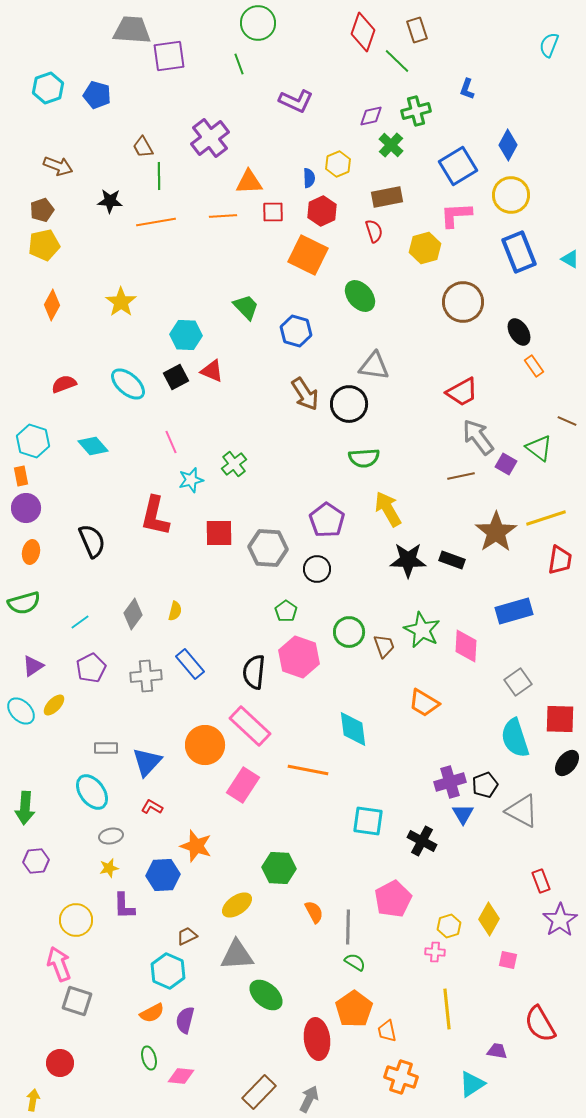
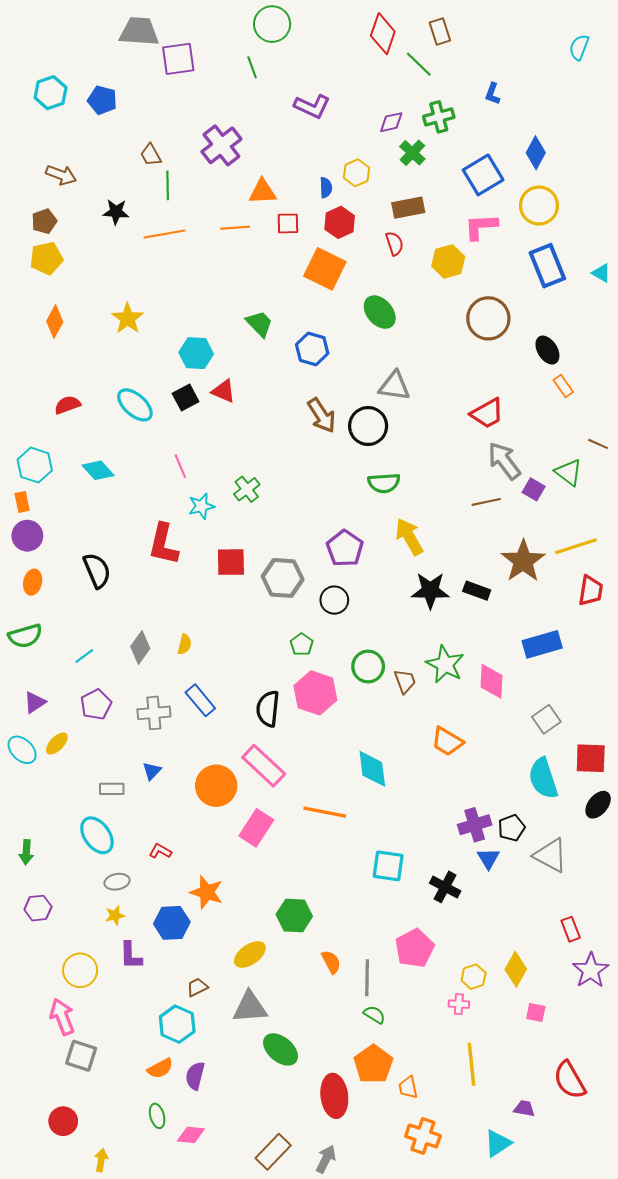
blue triangle: (147, 762) -> (152, 771), moved, size x0.6
green arrow: (25, 808) -> (26, 852), size x0.7
yellow arrow: (33, 1100) -> (101, 1160), moved

